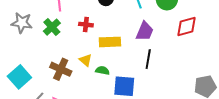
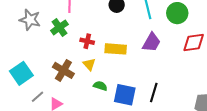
red cross: (86, 25) -> (87, 41), moved
black line: (148, 59) -> (154, 92), moved
green semicircle: (102, 71) -> (100, 86), moved

